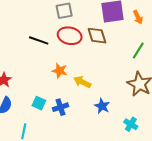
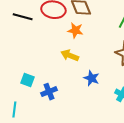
orange star: (60, 71) -> (75, 30), moved
blue cross: (60, 107) -> (49, 92), moved

